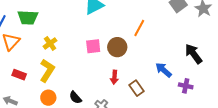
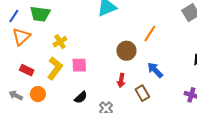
pink square: (93, 46) -> (79, 65), moved
blue arrow: (164, 70) -> (155, 70), moved
black semicircle: (75, 97) -> (81, 97), turned -96
orange circle: (48, 98) -> (38, 94), moved

